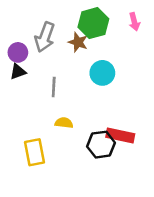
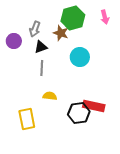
gray arrow: (45, 37) -> (35, 29), size x0.7
black triangle: (18, 72) -> (41, 47), moved

